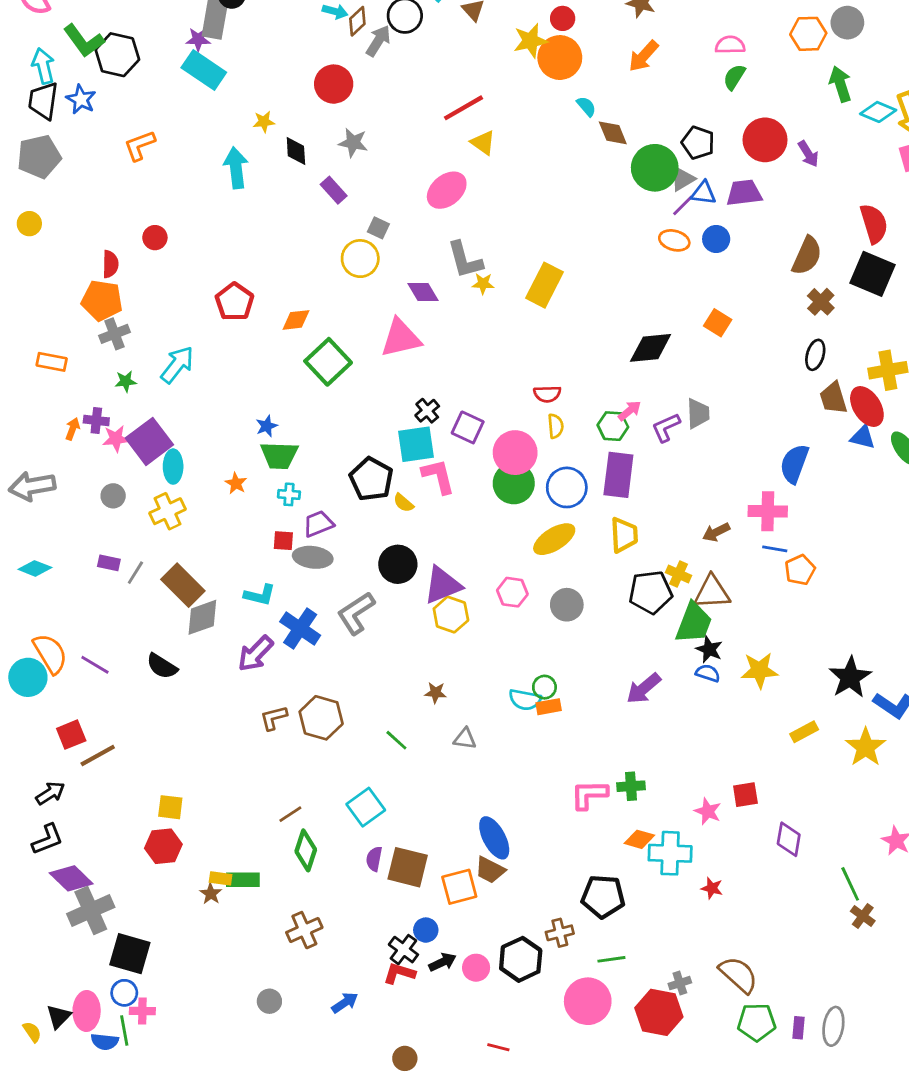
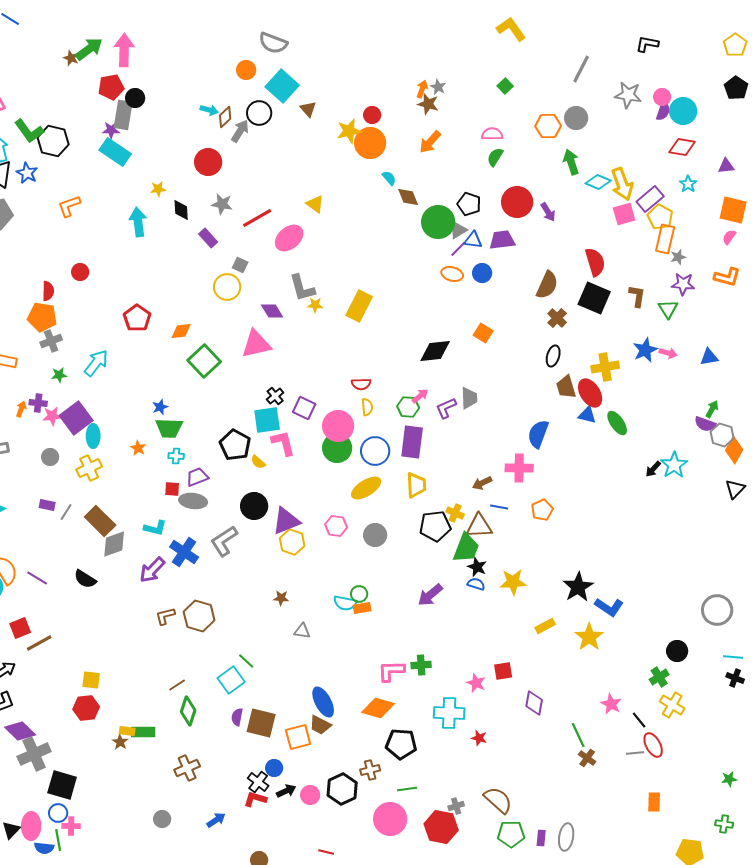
red line: (463, 108) -> (257, 218), moved
blue line: (775, 549) -> (499, 507), moved
green line: (396, 740) -> (246, 661), moved
orange diamond: (639, 839) -> (378, 708), moved, size x1.5

